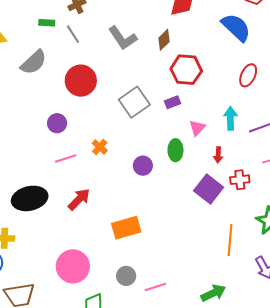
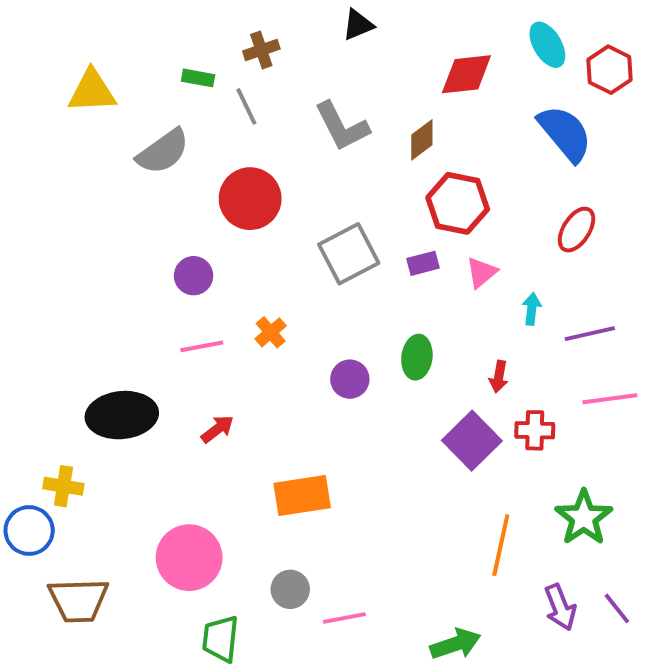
cyan arrow: (230, 118) -> (532, 309), size x0.7
pink triangle: (197, 128) -> (482, 272), moved
red arrow: (79, 199) -> (217, 429), size x0.7

